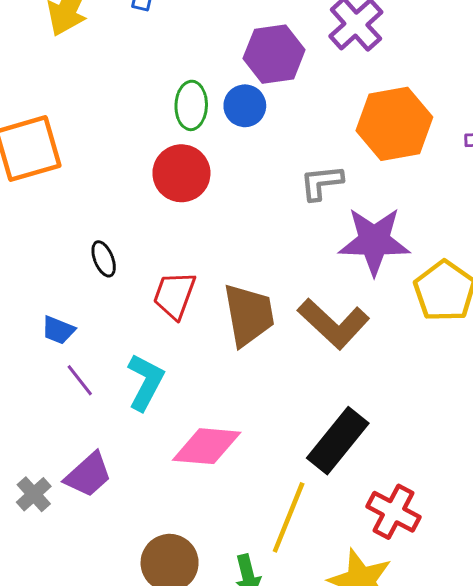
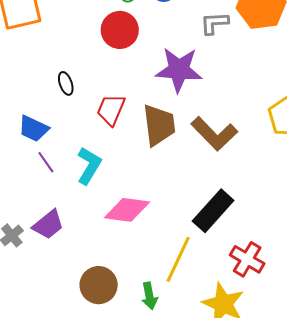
gray L-shape: (321, 183) -> (214, 23), moved
purple star: (374, 241) -> (179, 70), moved
blue trapezoid: (58, 330) -> (34, 129), size x1.4

